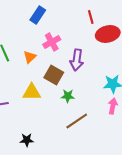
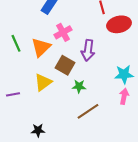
orange triangle: (30, 57) -> (41, 47), size x1.5
yellow triangle: (32, 92) -> (43, 82), turned -36

